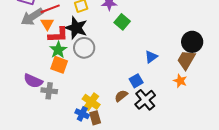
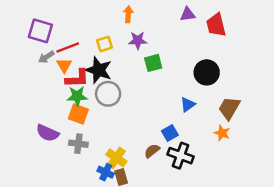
gray arrow: (32, 17) -> (46, 57), size x0.6
green square: (122, 22) -> (153, 63), turned 35
black circle: (192, 42) -> (207, 72), moved
green star: (58, 50) -> (77, 96), turned 30
gray cross: (49, 91) -> (78, 144), moved
black cross: (145, 100) -> (181, 156), turned -30

